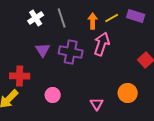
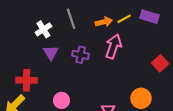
white cross: (36, 18) -> (43, 29), moved
orange arrow: (93, 21) -> (104, 22), turned 77
purple cross: (71, 52) -> (81, 55), size x0.7

